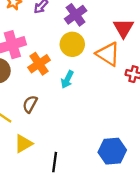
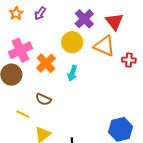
purple cross: (76, 15) -> (84, 19), moved
brown semicircle: (30, 104) -> (43, 99), turned -84

